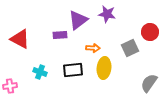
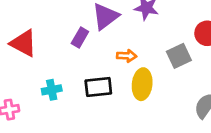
purple rectangle: (60, 35) -> (80, 38), turned -56
cyan cross: (40, 72) -> (52, 90), turned -32

